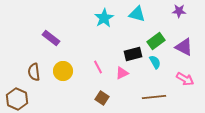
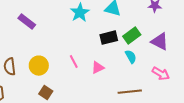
purple rectangle: (51, 38) -> (27, 22), moved
black rectangle: (133, 54) -> (109, 38), moved
brown square: (102, 98) -> (46, 93), moved

